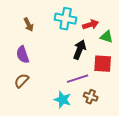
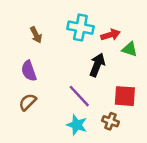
red square: (103, 64) -> (125, 96), moved
purple line: (78, 79) -> (79, 96), moved, turned 65

